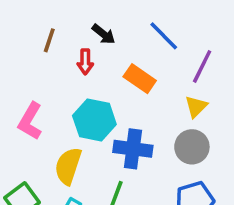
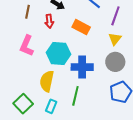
pink L-shape: (30, 121) -> (27, 46), moved

